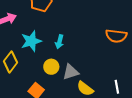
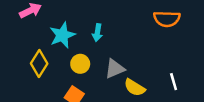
yellow circle: (51, 67) -> (80, 64), moved

